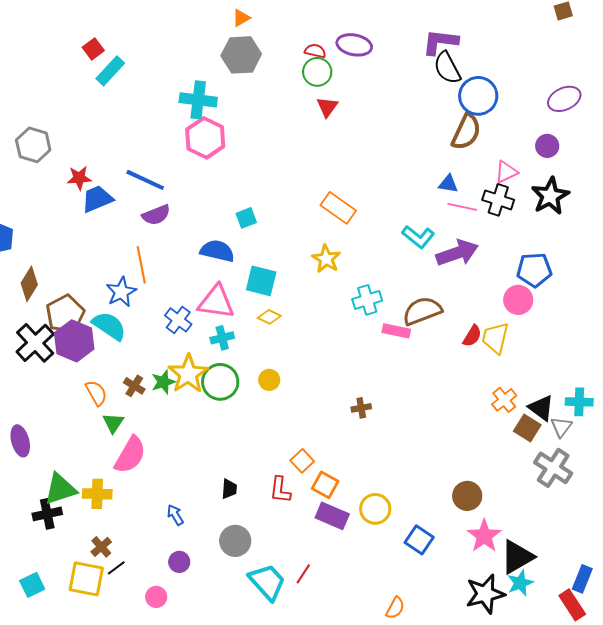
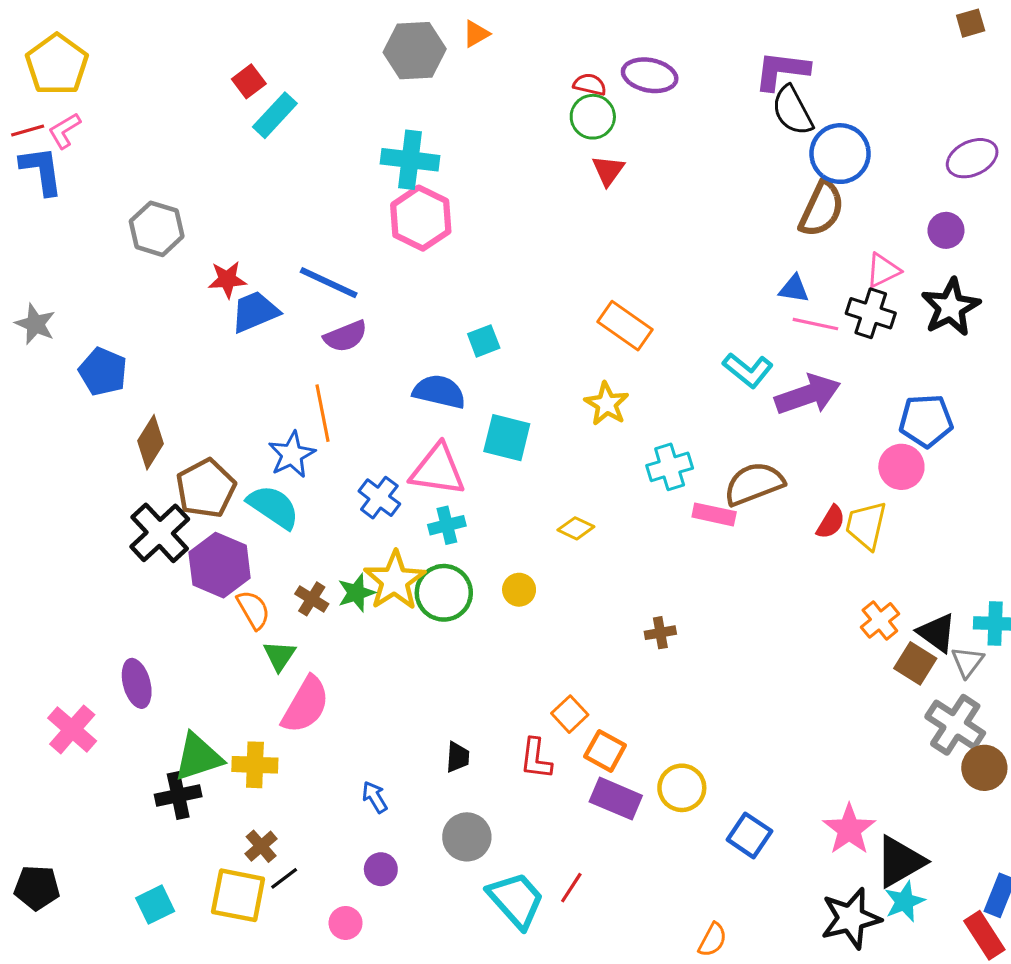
gray hexagon: (241, 55) -> (415, 51), moved
yellow diamond: (269, 317) -> (576, 528), moved
purple hexagon: (74, 341) -> (220, 565), moved
brown circle: (467, 496) -> (984, 768), moved

